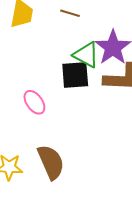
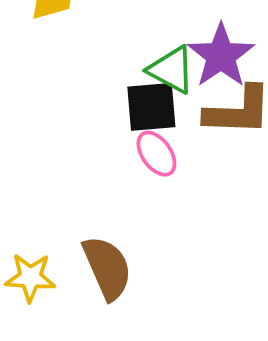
pink ellipse: (34, 102) -> (156, 154), moved

